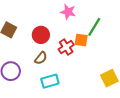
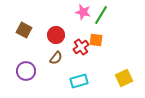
green line: (94, 27) -> (101, 15), moved
cyan rectangle: (50, 81) -> (79, 81), moved

